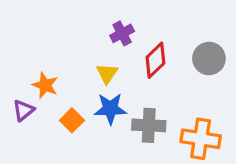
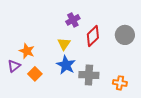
blue star: (110, 109) -> (66, 65), turned 30
orange square: (72, 120) -> (35, 74), moved
orange cross: (201, 139) -> (120, 83), size x0.6

